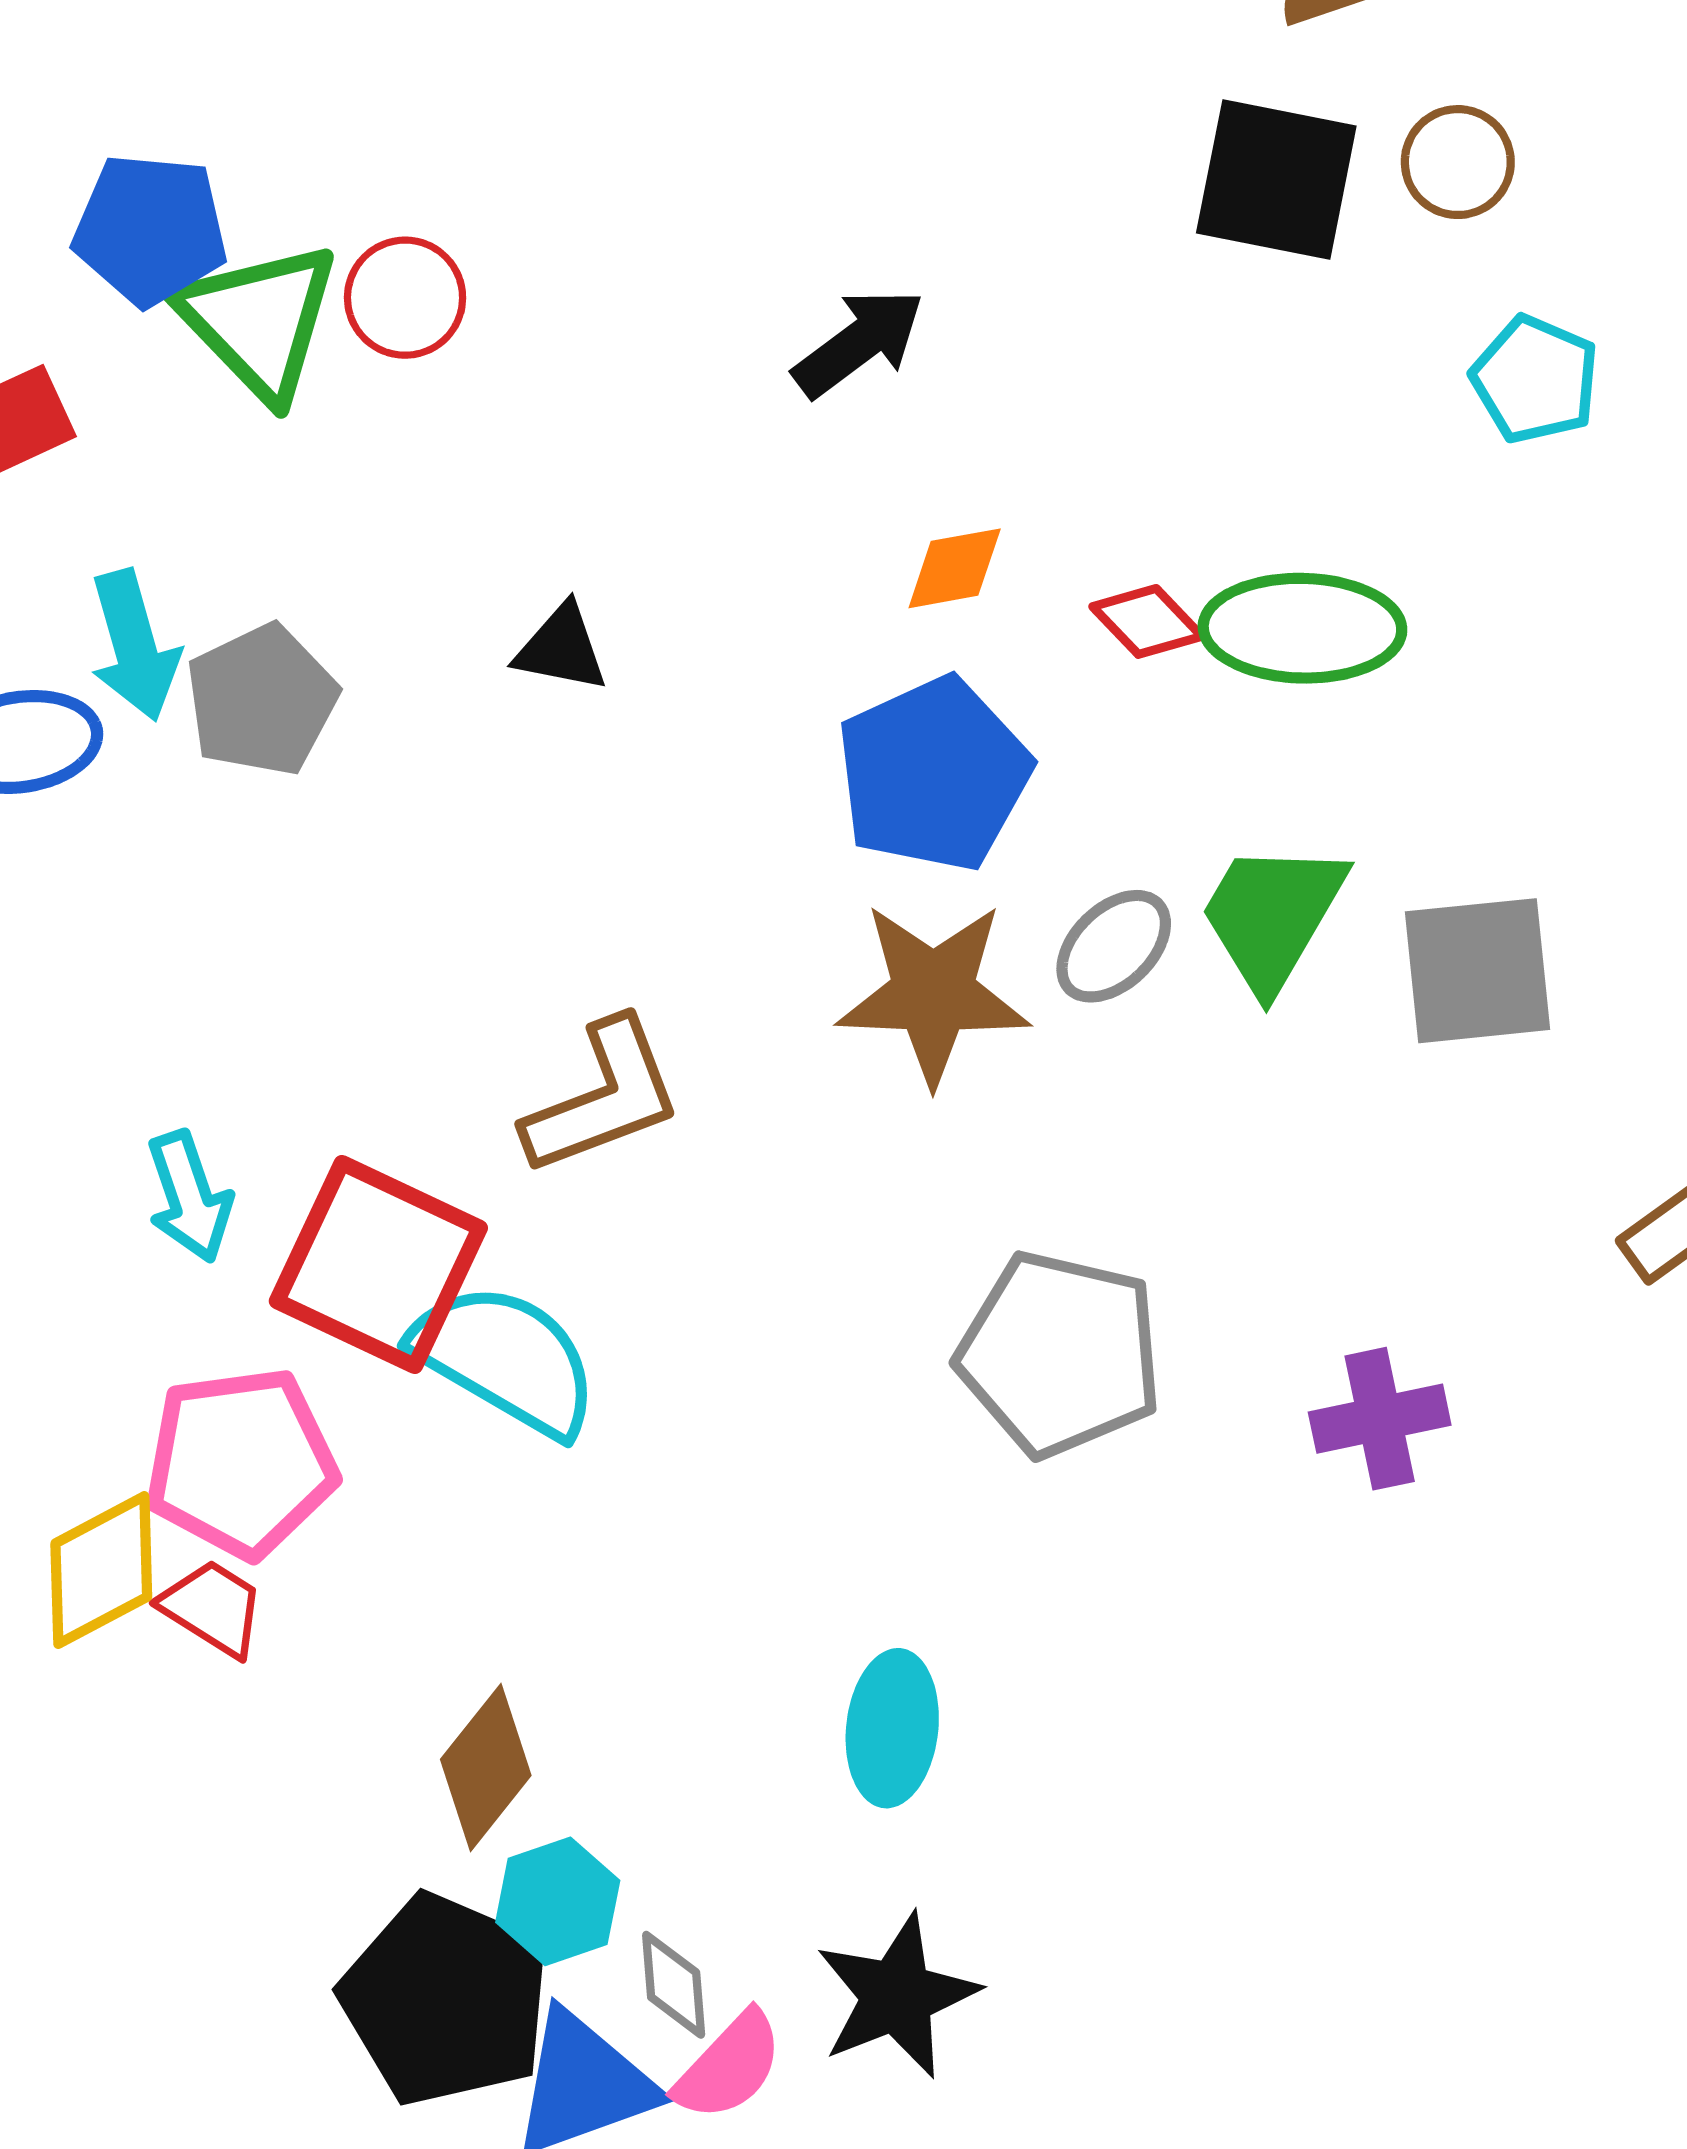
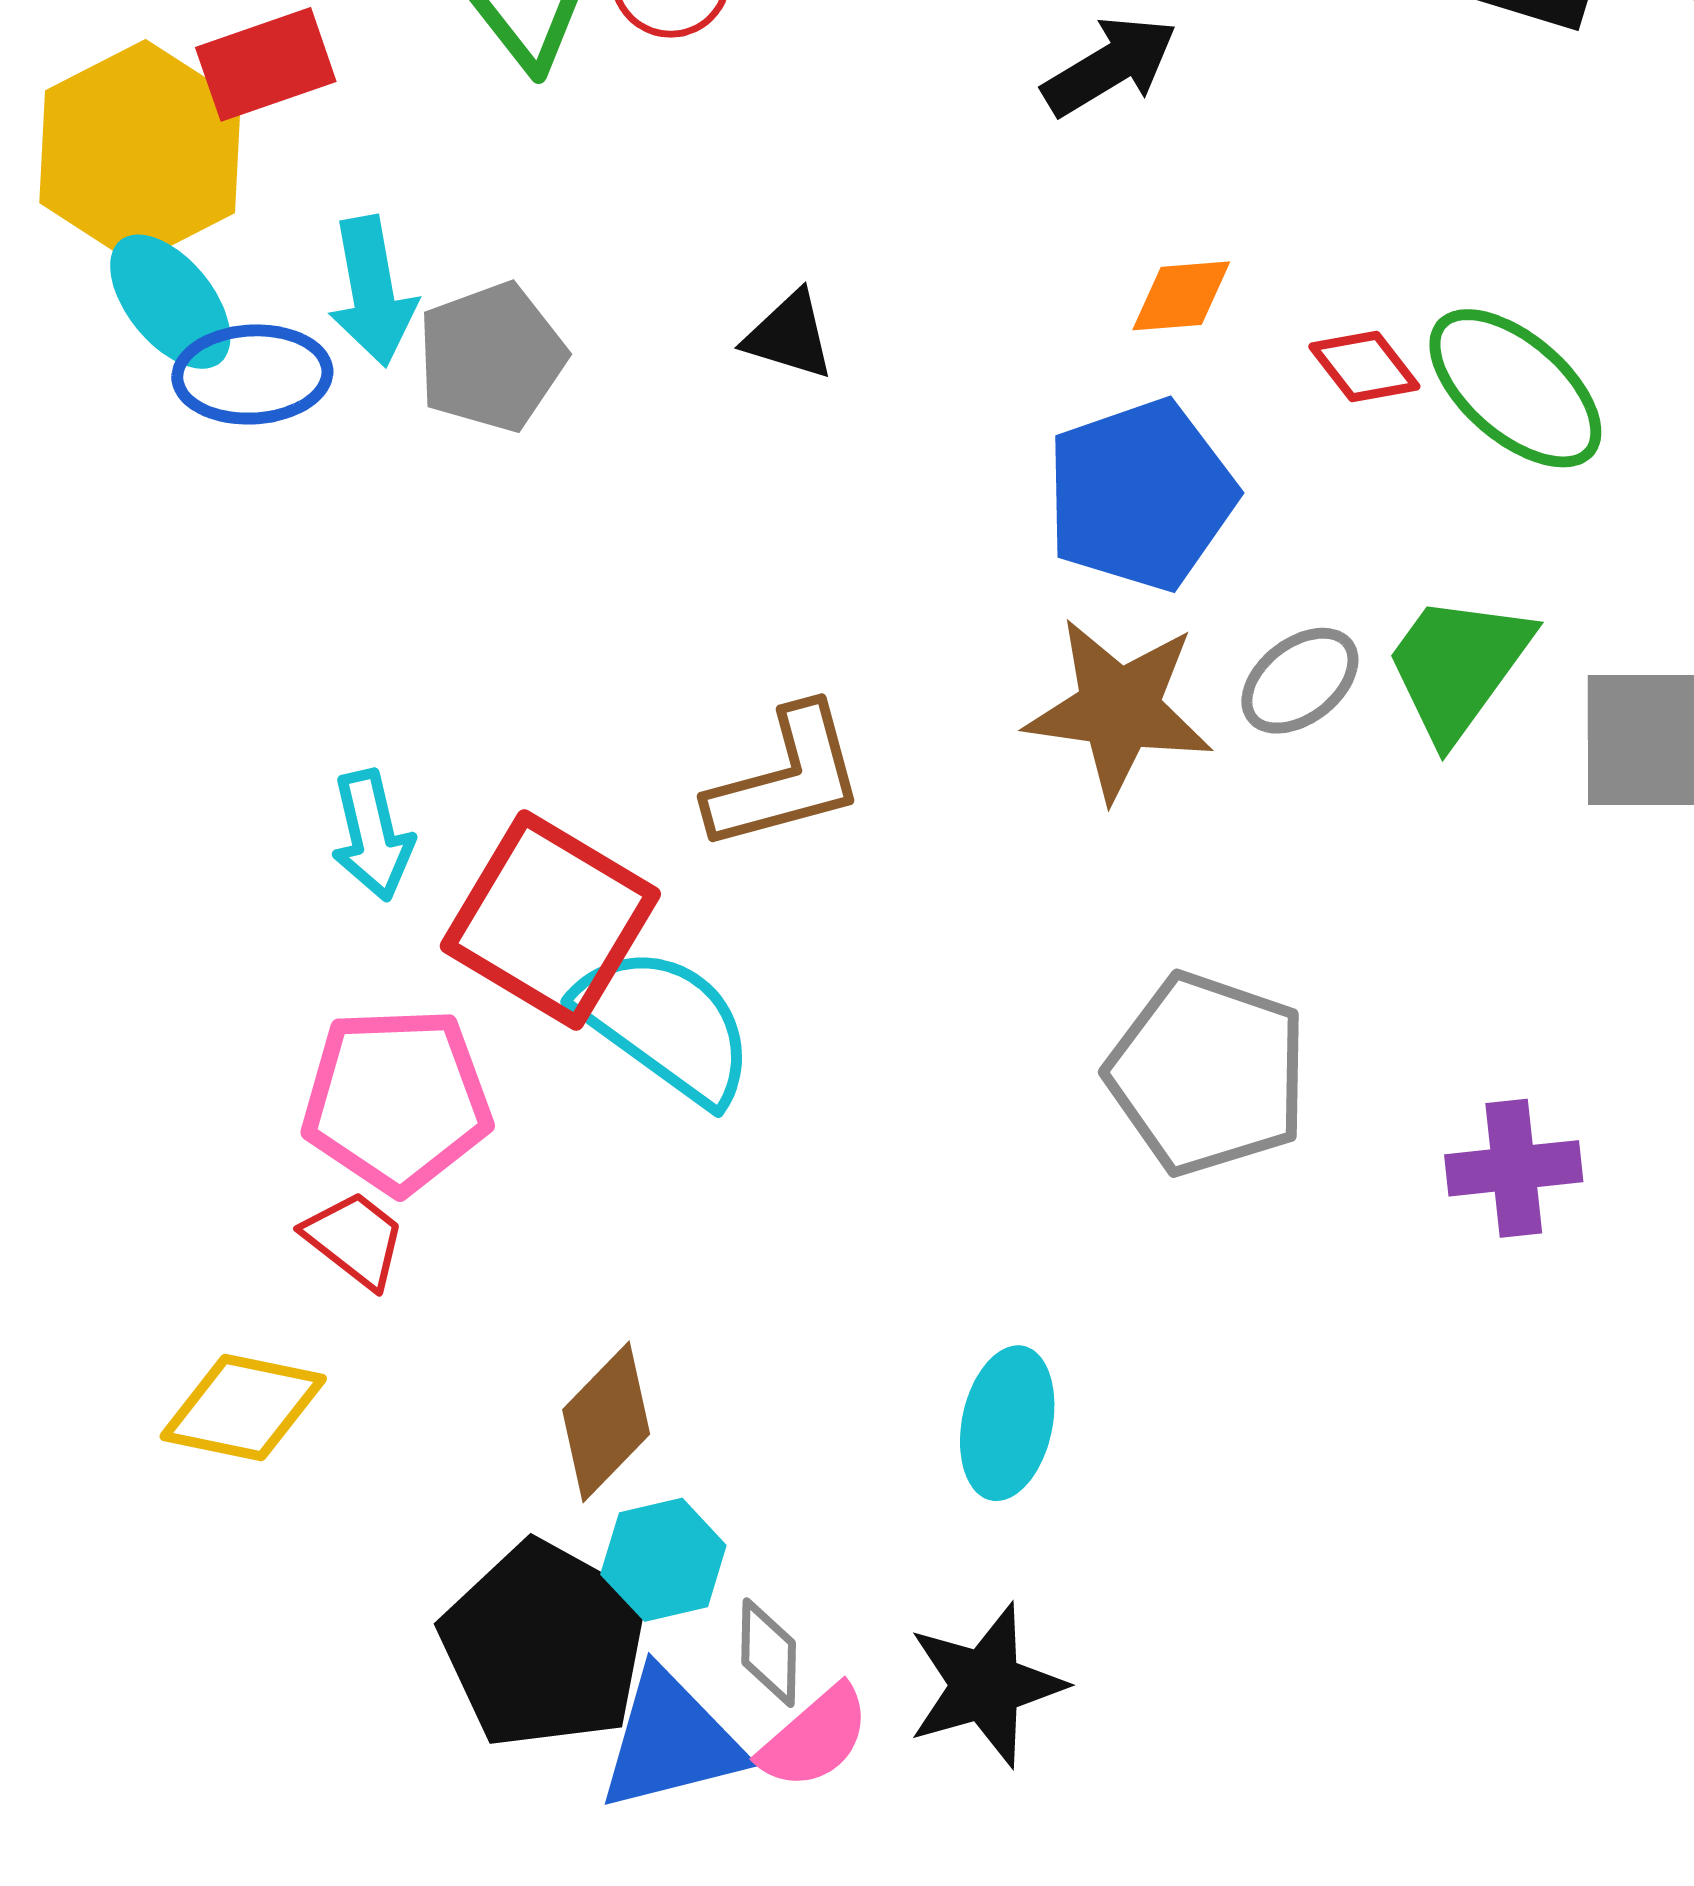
green ellipse: (1302, 628) -> (1515, 388), turned 34
yellow diamond: (101, 1570) -> (243, 1408), moved, turned 34

